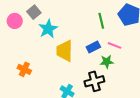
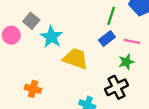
green line: (101, 21) -> (111, 16), turned 42
blue rectangle: (93, 47) -> (107, 39), moved
yellow trapezoid: (65, 51) -> (75, 59), turned 120

